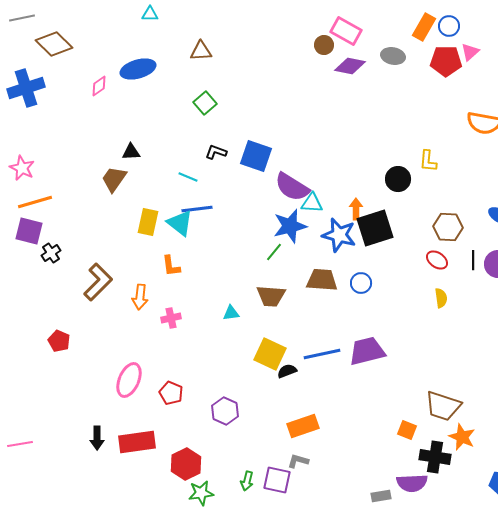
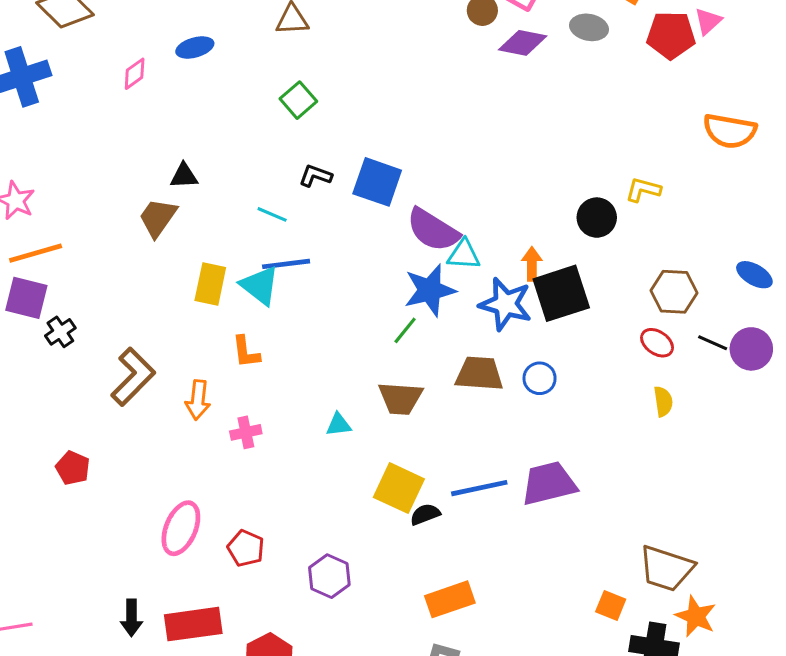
blue ellipse: (138, 69) -> (195, 47), size x0.7
yellow L-shape: (428, 161) -> (643, 190), turned 100
black line: (473, 260) -> (713, 343), turned -66

